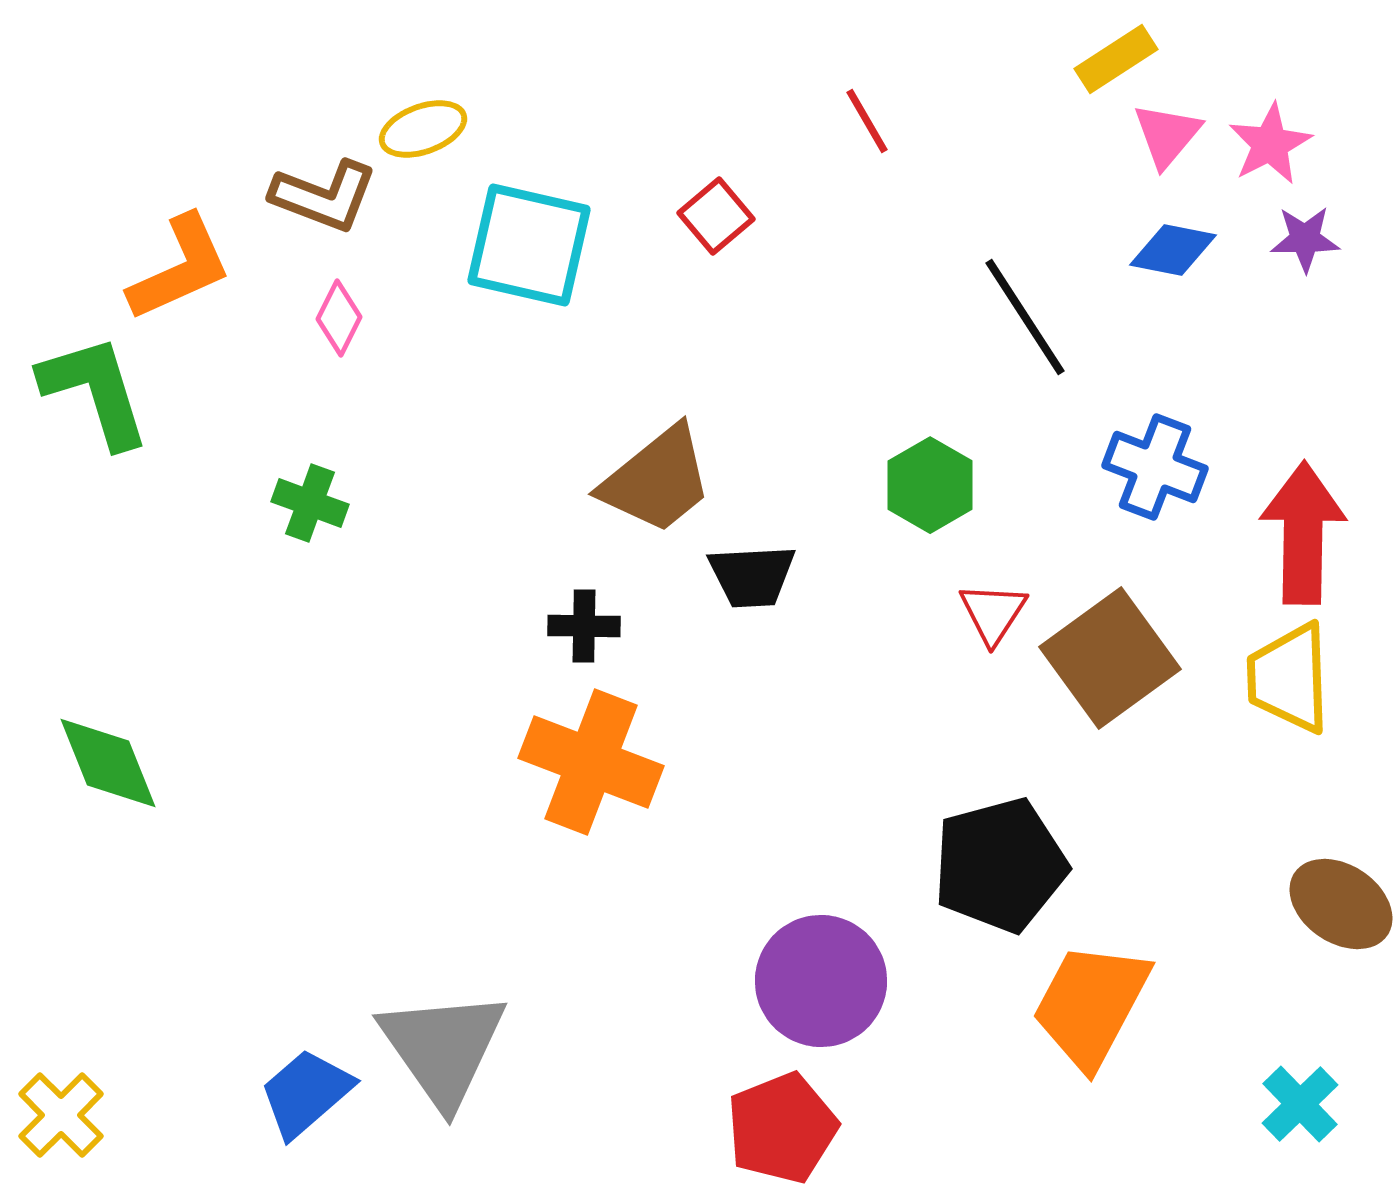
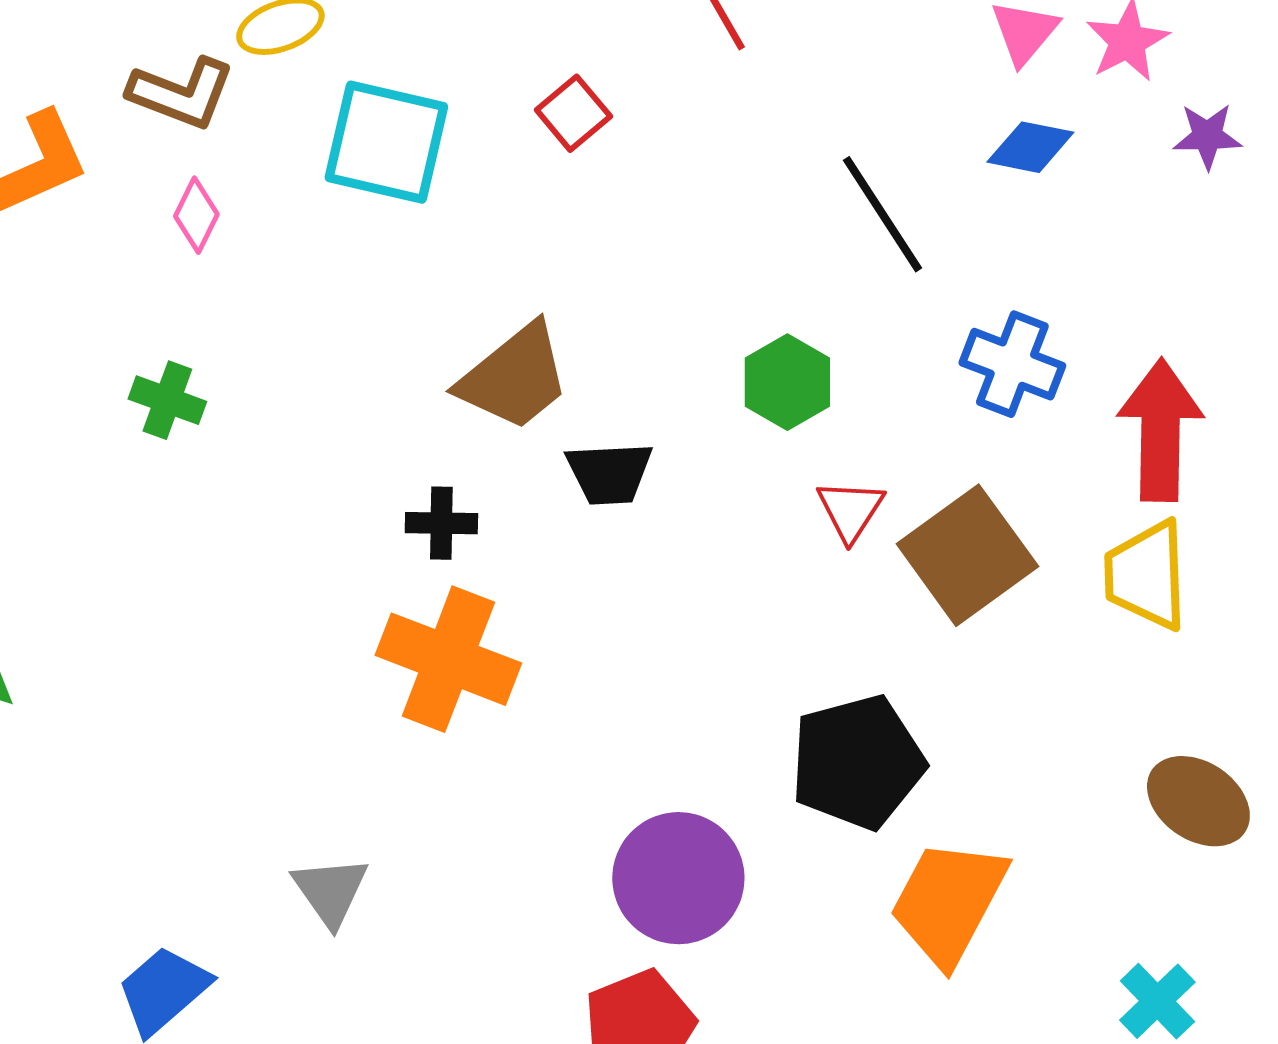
purple star: (1305, 239) -> (1207, 136), moved
gray triangle: (443, 1048) -> (330, 891), moved, size x0.6

